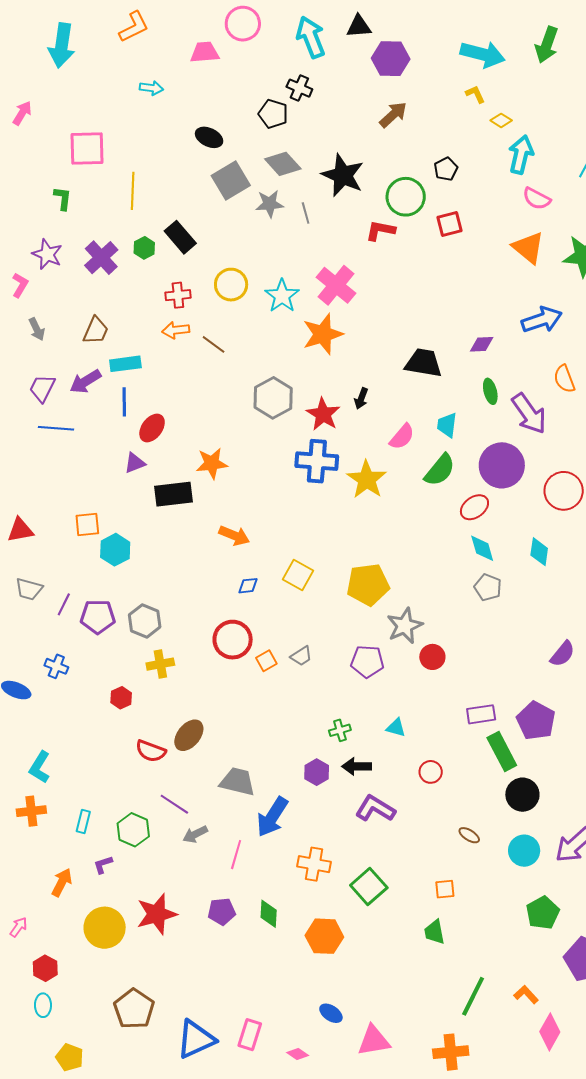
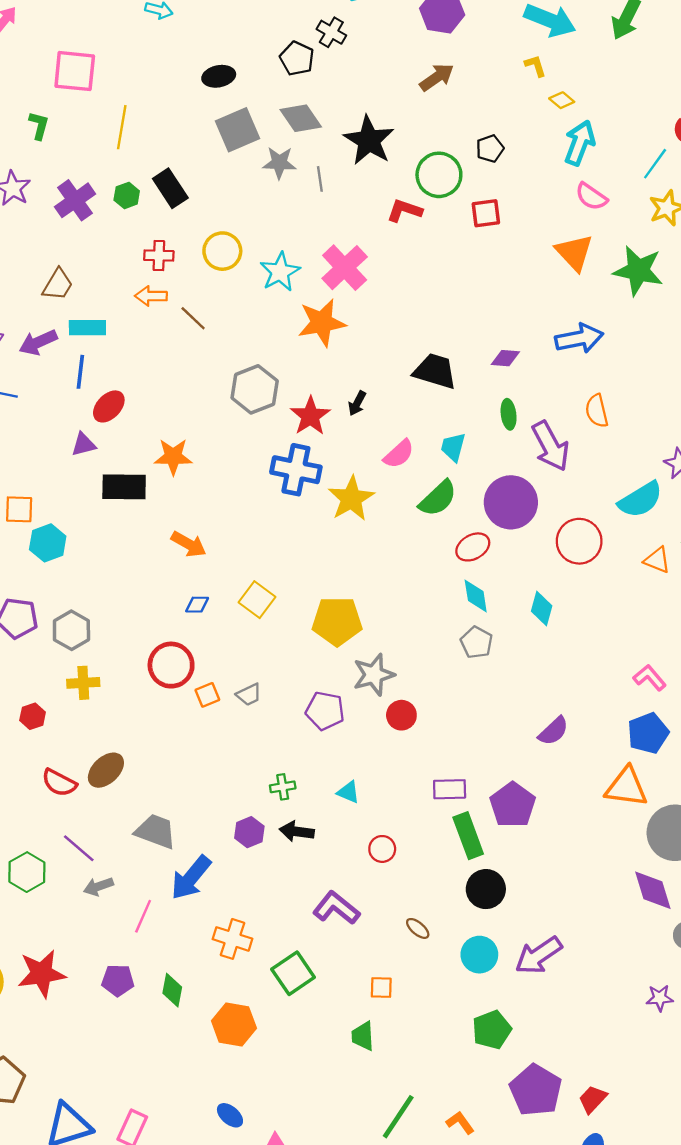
black ellipse: (209, 137) -> (219, 76), turned -44
purple L-shape: (375, 809) -> (336, 908), moved

